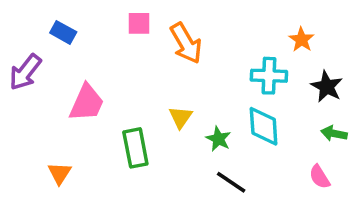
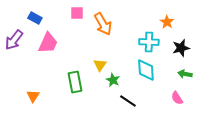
black star: (327, 87) -> (181, 48), turned 30
pink trapezoid: (87, 103) -> (48, 43), moved
green star: (218, 139) -> (113, 80), moved

